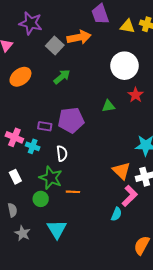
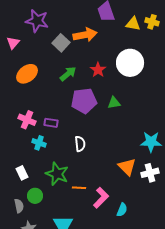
red star: (136, 95) -> (98, 70), moved
purple pentagon: (71, 120) -> (84, 101), moved
pink cross: (14, 137) -> (27, 120), moved
white semicircle: (62, 153) -> (80, 144), moved
pink L-shape: (130, 196) -> (101, 198), moved
green circle: (41, 199) -> (35, 196), moved

